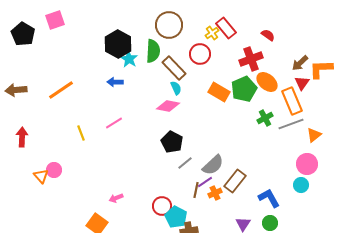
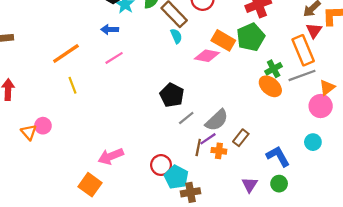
orange ellipse: (267, 82) -> (270, 86), moved
orange line: (61, 90) -> (66, 54), moved
pink diamond: (168, 106) -> (207, 56), moved
pink line: (114, 123) -> (114, 58), moved
pink circle: (307, 164) -> (321, 106), moved
brown rectangle: (235, 181) -> (241, 138), size x0.7
orange cross: (215, 193) -> (219, 151), turned 32
pink arrow: (116, 198) -> (111, 156), size x1.6

